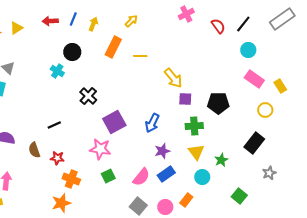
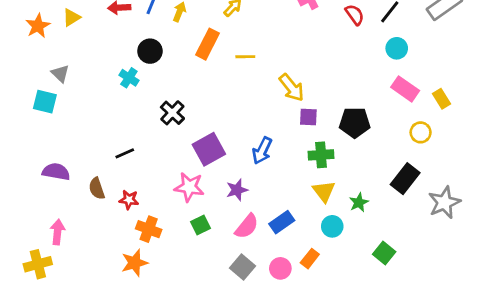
purple star: (162, 151) -> (237, 190), moved
gray star: (269, 173) -> (444, 203), moved, size x1.6

